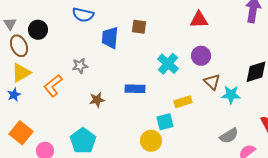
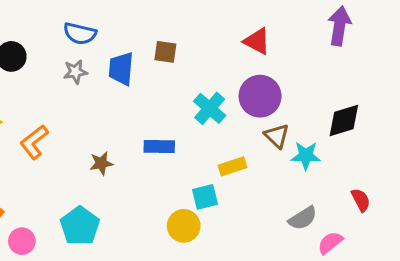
red triangle: (199, 20) -> (257, 41), turned 30
purple circle: (201, 56) -> (260, 96), size x1.4
gray star: (80, 66) -> (75, 72), moved

